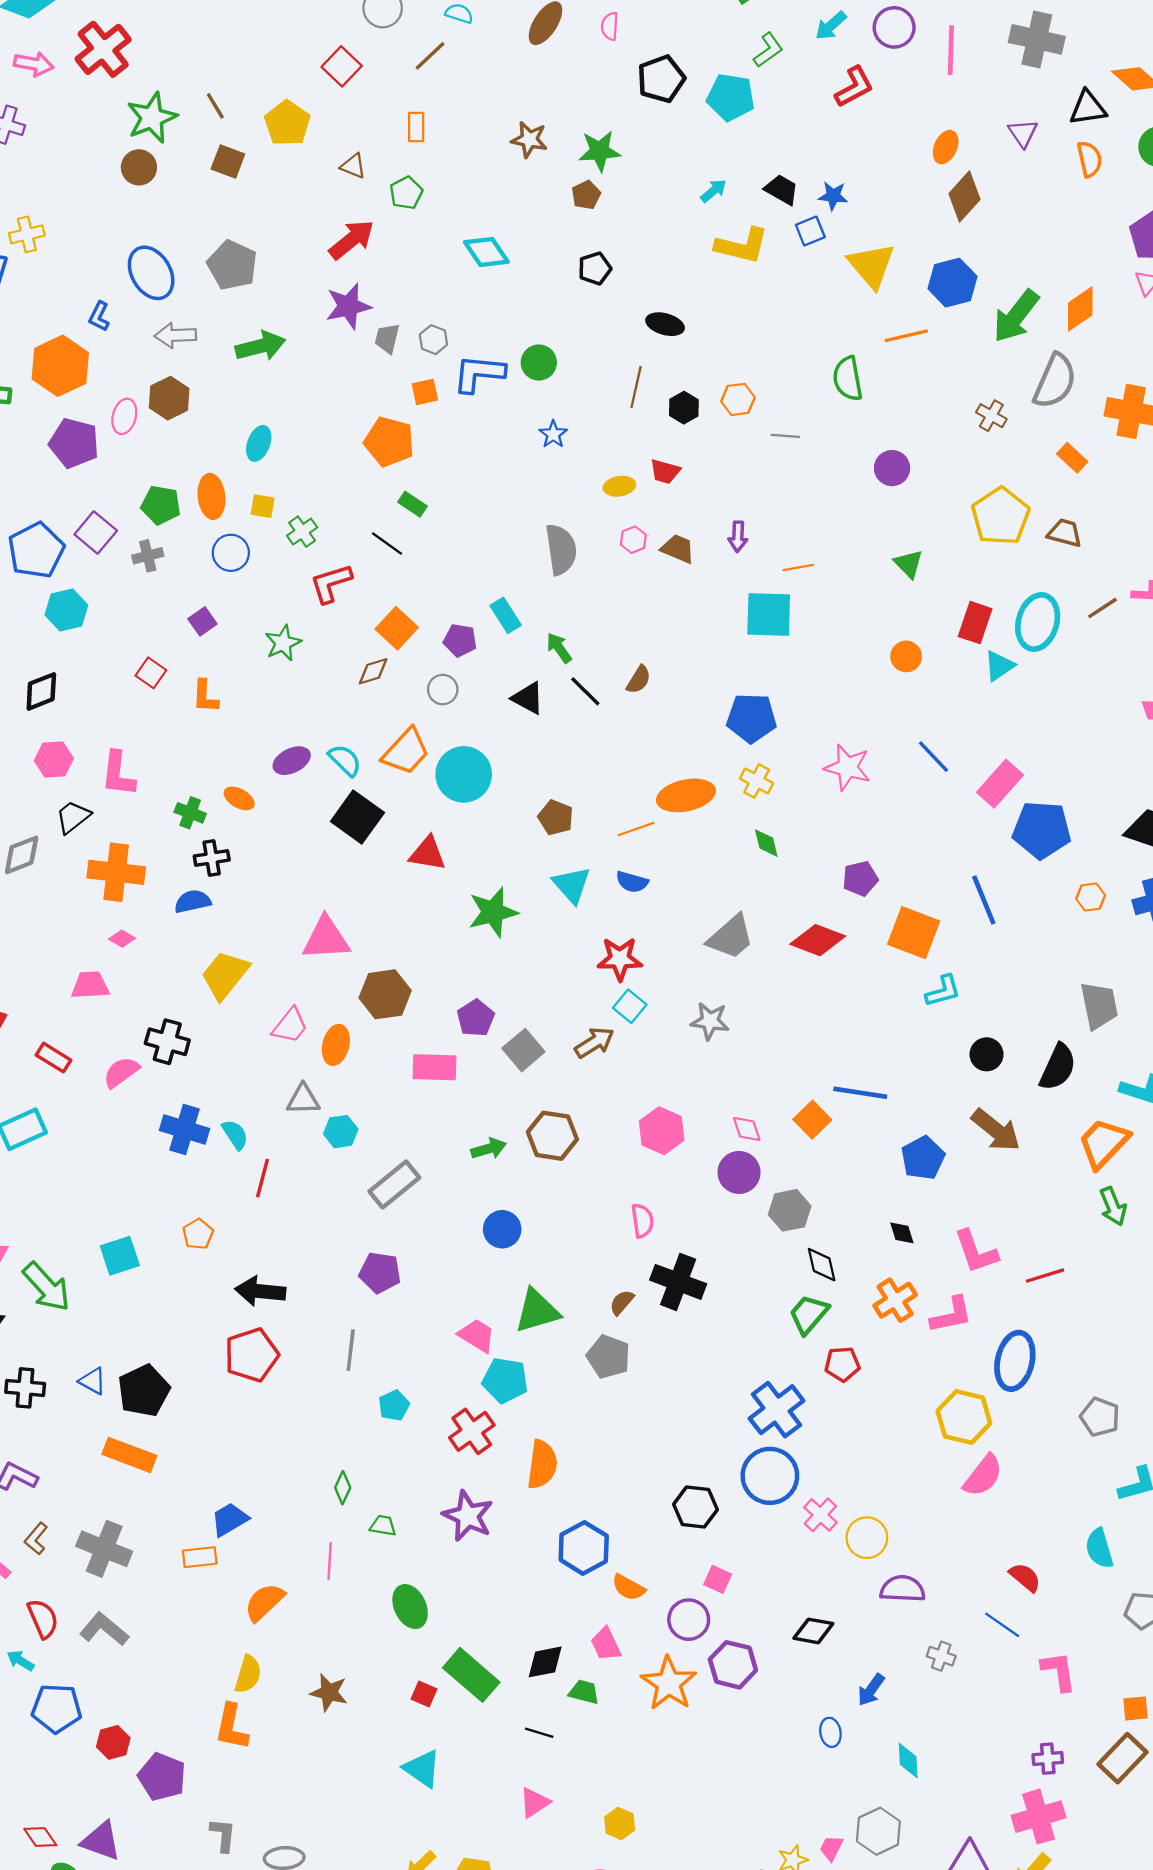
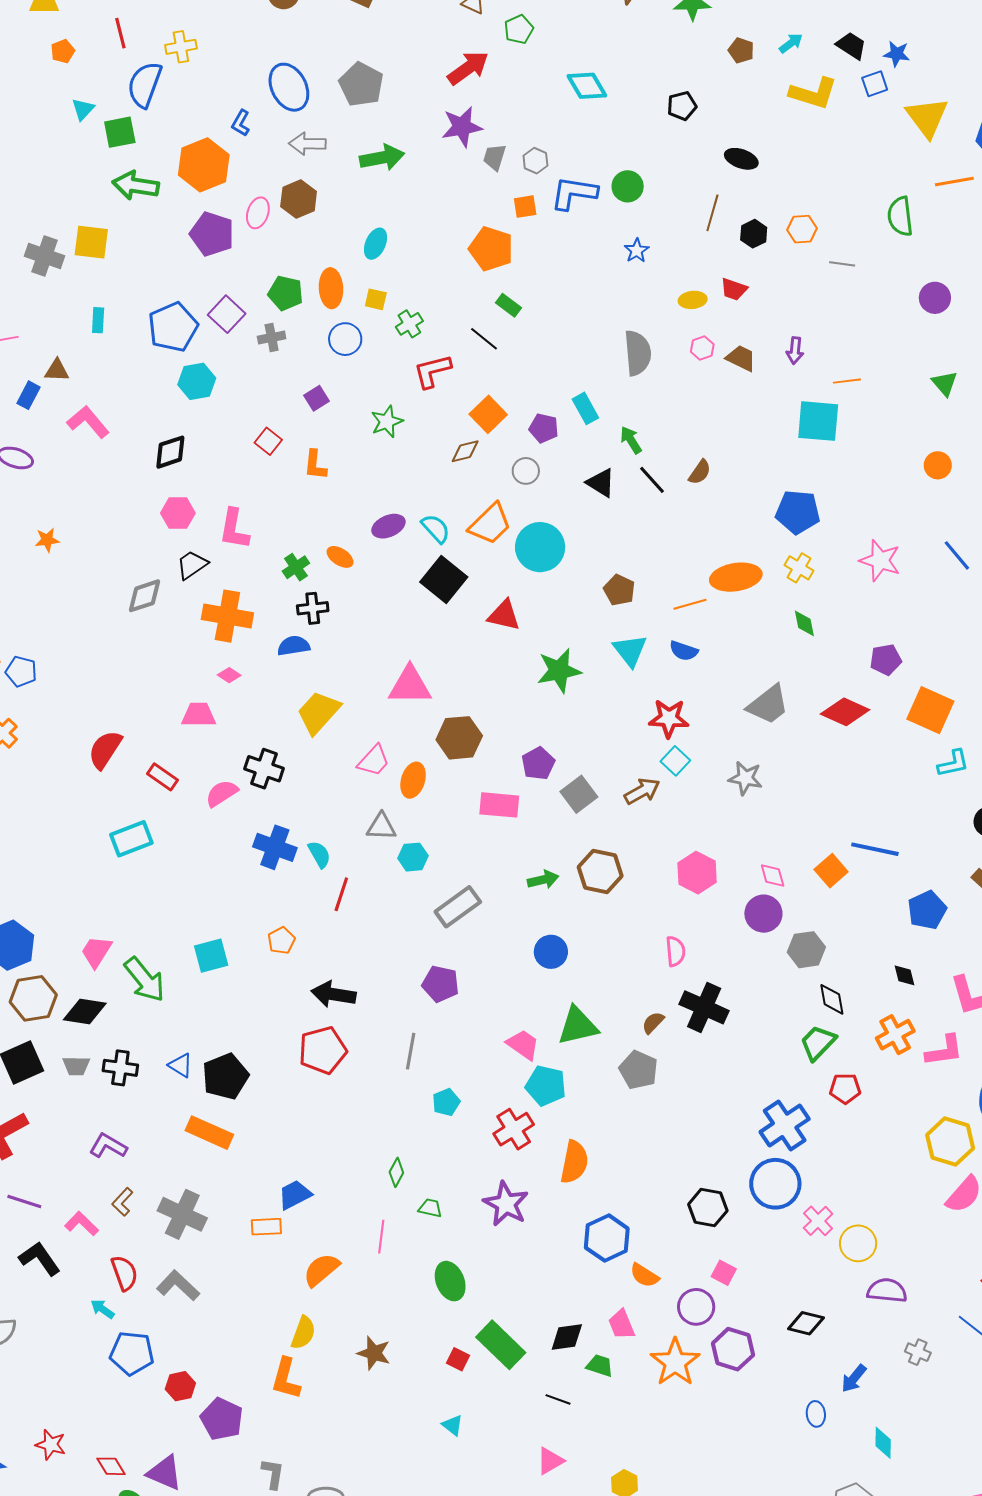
brown pentagon: (586, 195) -> (741, 50), moved, turned -30
green cross: (190, 813) -> (296, 567), turned 32
cyan triangle: (422, 1769) -> (453, 1425), size x0.6

